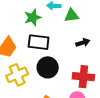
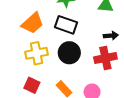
red cross: (83, 77) -> (105, 58), moved, turned -30

